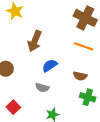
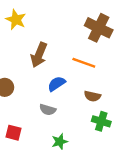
orange line: (84, 46) -> (84, 63), moved
red square: (13, 107) -> (13, 133), turned -32

